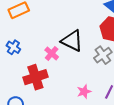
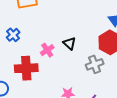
black triangle: (72, 41) -> (69, 43), size x0.6

